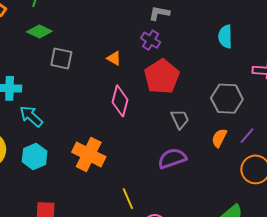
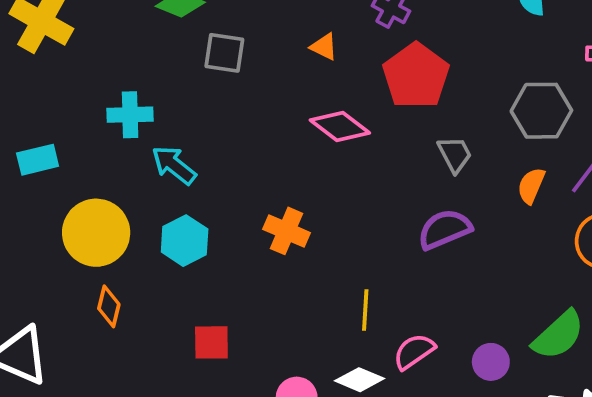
pink diamond: (120, 101) -> (340, 126), turned -64
orange cross: (89, 154) -> (287, 231), size x0.7
yellow line: (128, 199) -> (365, 310), turned 30

